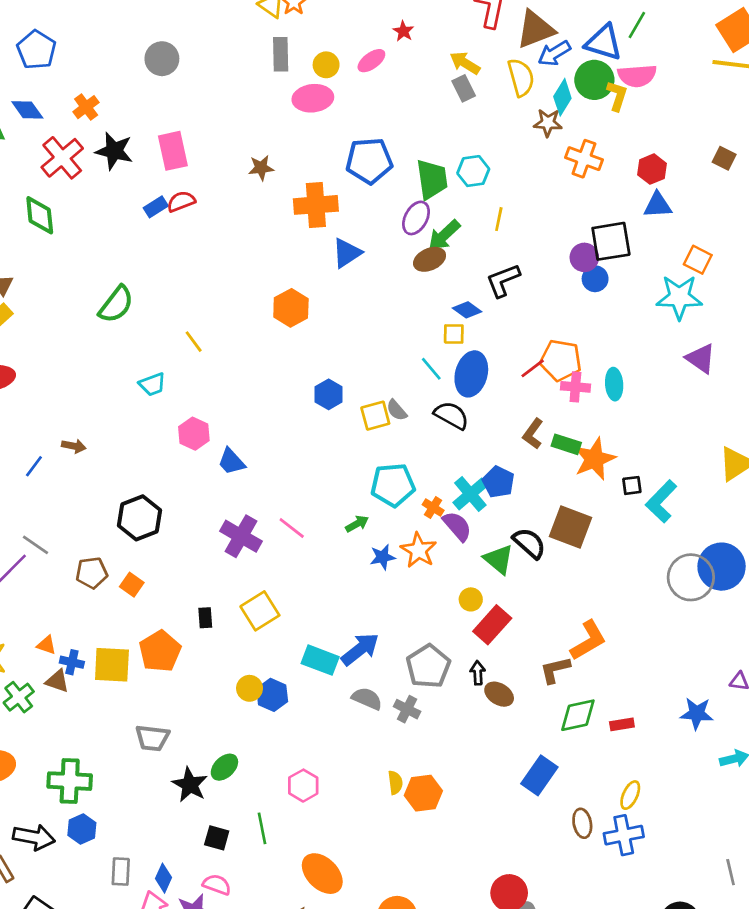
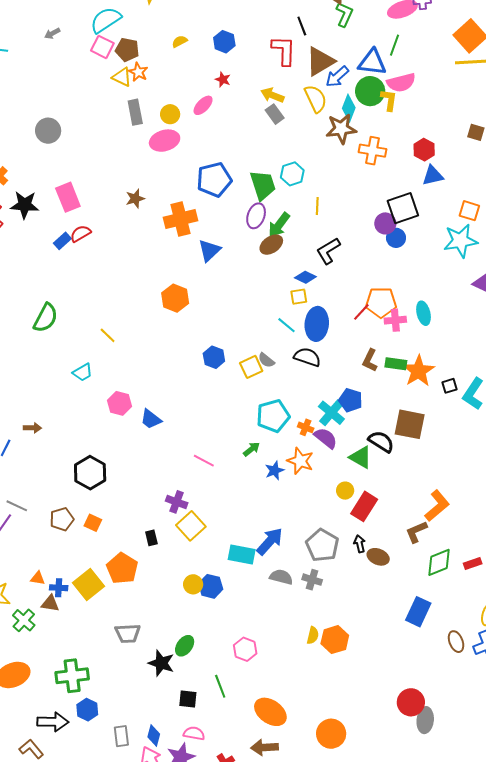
brown star: (548, 123) -> (341, 129), size x1.4
purple cross: (241, 536) -> (177, 502), moved, size x0.7
yellow square: (112, 665) -> (89, 585), turned -32
yellow semicircle: (395, 783) -> (313, 635), turned 30

